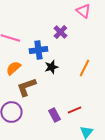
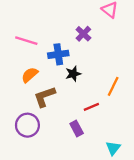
orange line: (84, 68) -> (113, 86), moved
red line: (74, 110) -> (91, 107), moved

